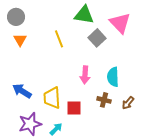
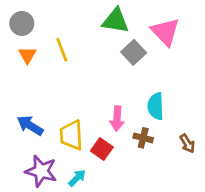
yellow line: (59, 39) -> (62, 50), moved
pink arrow: (85, 75) -> (117, 119), moved
brown arrow: (128, 103) -> (187, 143), moved, turned -72
red square: (74, 108) -> (102, 149), turned 35
purple star: (30, 124) -> (41, 171), turned 30

